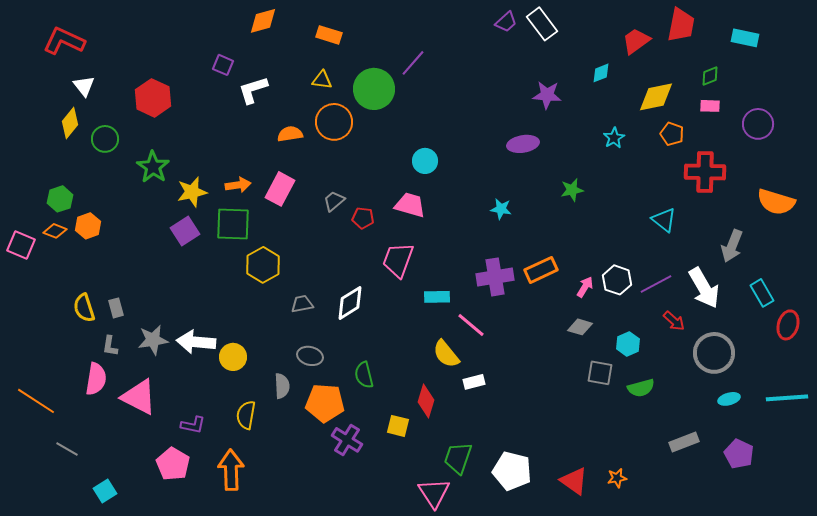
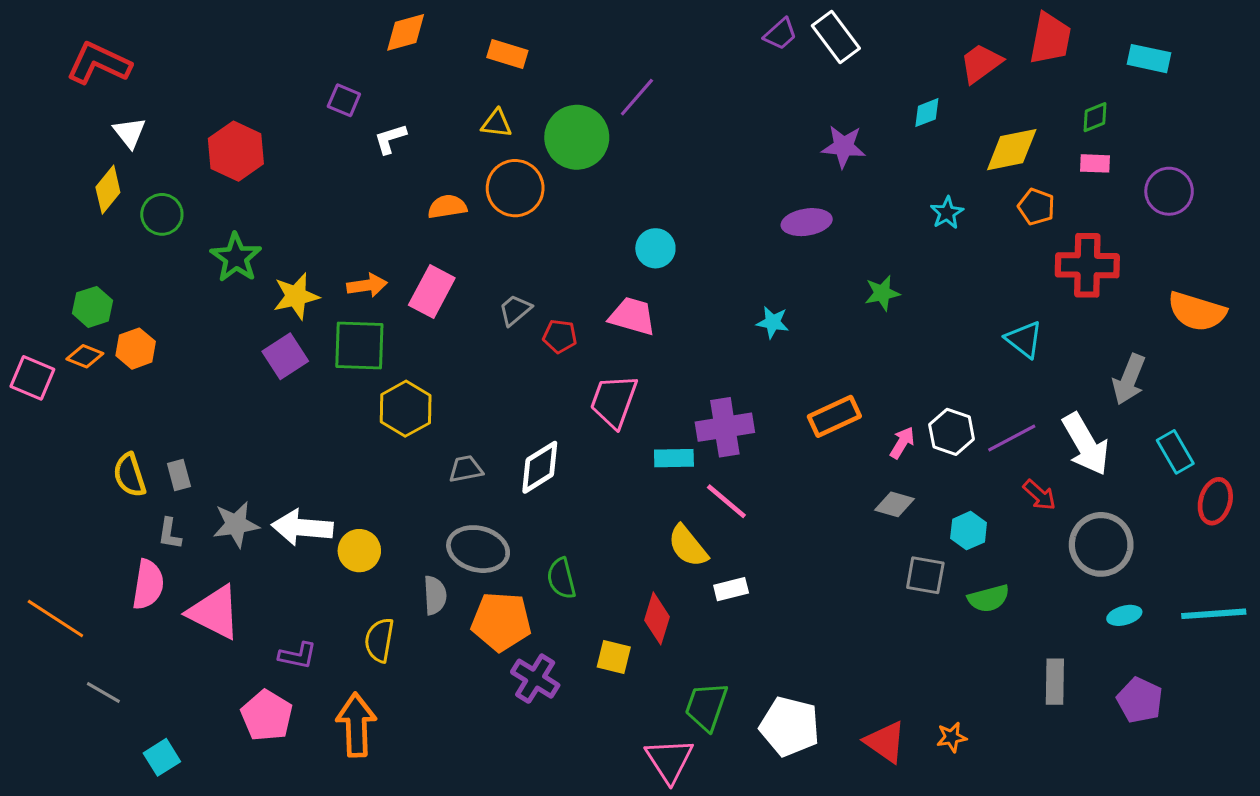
white L-shape: (253, 90) -> (390, 139), size x0.7
purple cross: (495, 277) -> (725, 427), moved
gray ellipse: (310, 356) -> (478, 549), size x1.5
gray rectangle: (684, 442) -> (1055, 682), turned -68

